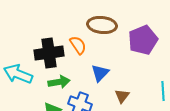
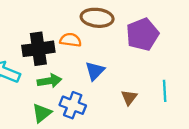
orange semicircle: (78, 45) -> (71, 40), turned -48
brown triangle: (122, 96) -> (129, 97), moved

